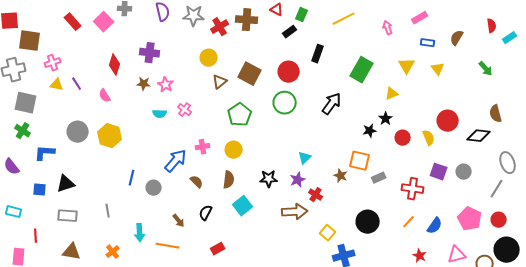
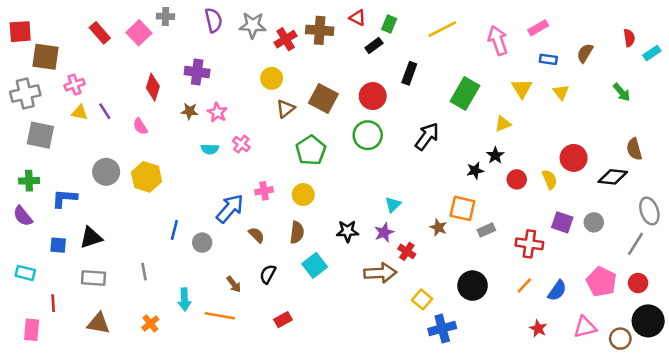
pink arrow: (388, 28) -> (498, 40), size x1.6
green cross: (23, 131) -> (29, 181), moved, turned -35

